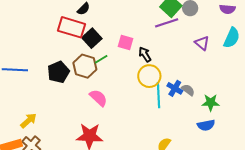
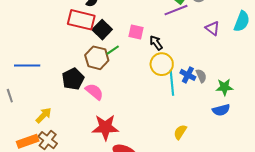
black pentagon: (58, 72) -> (73, 79), moved
gray semicircle: (188, 90) -> (201, 76), turned 32
pink semicircle: (98, 98) -> (94, 92), moved

